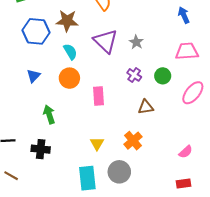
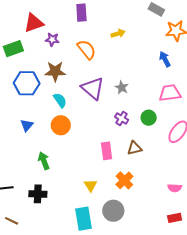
pink rectangle: (98, 96) -> (107, 151), moved
pink semicircle: (186, 152) -> (175, 188), turned 48

